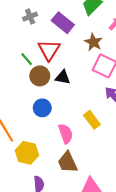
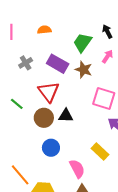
brown star: (93, 42) -> (84, 70), moved
green line: (27, 59) -> (17, 104), moved

